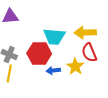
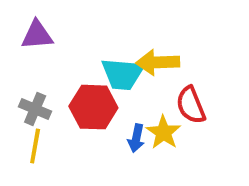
yellow arrow: (85, 33) -> (158, 62), moved
blue arrow: (53, 71) -> (136, 138), moved, turned -72

